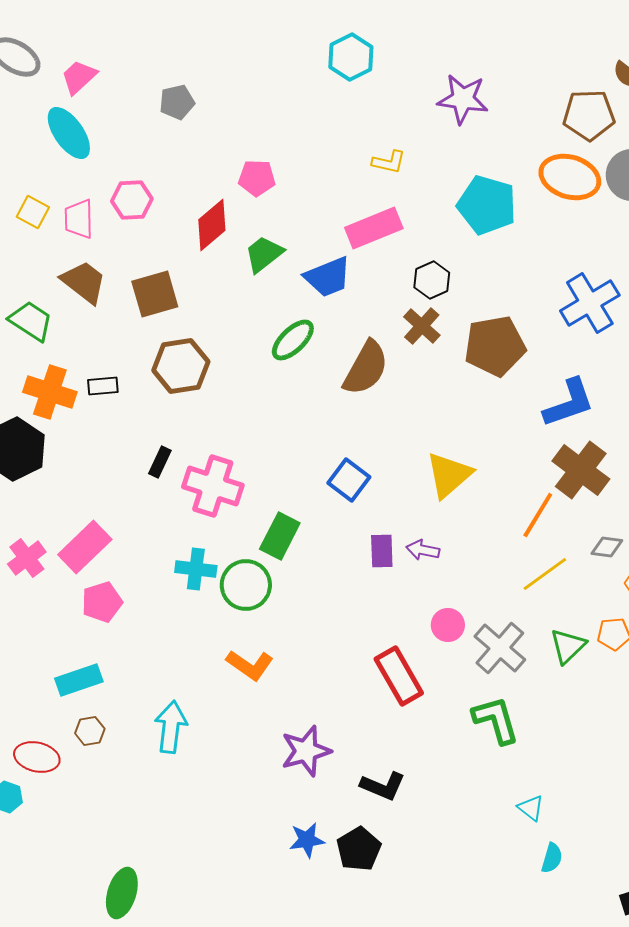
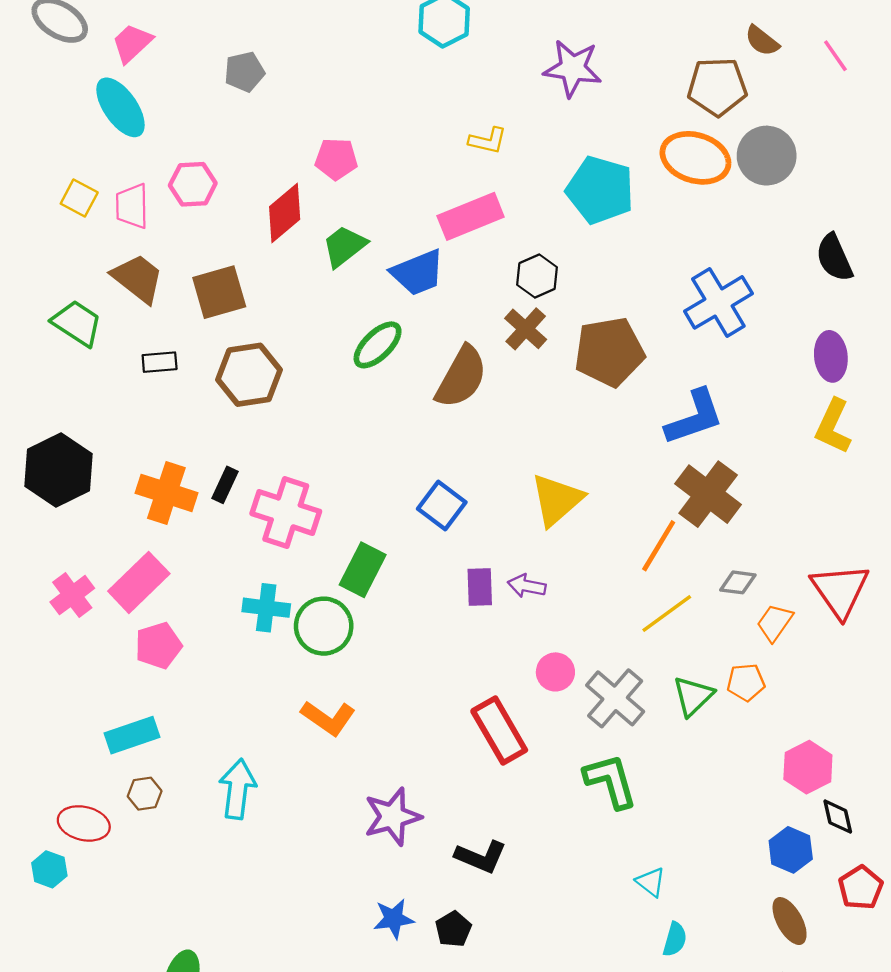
black rectangle: (103, 386) -> (160, 362), moved
orange cross: (50, 392) -> (166, 493), moved
black pentagon: (359, 849) -> (453, 929), size x0.7

